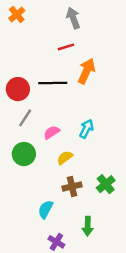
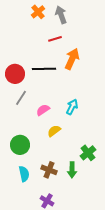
orange cross: (17, 14) -> (38, 12), moved
green circle: (24, 154) -> (20, 145), moved
brown cross: (72, 187) -> (49, 170), moved, turned 35
cyan semicircle: (46, 209) -> (24, 174), moved, turned 140
green arrow: (88, 226) -> (72, 170), moved

